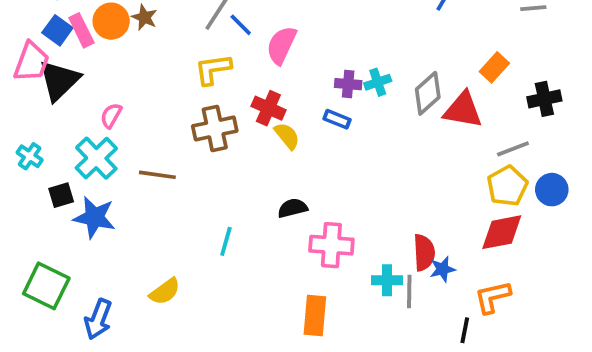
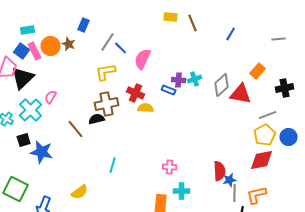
blue rectangle: (337, 119) -> (169, 90), moved
yellow semicircle: (287, 136) -> (146, 108), turned -49
cyan cross: (96, 158) -> (31, 110), moved
brown line: (157, 175) -> (76, 129), turned 42
black semicircle: (293, 208) -> (97, 119), moved
pink cross: (331, 245) -> (170, 167), size x0.6
cyan cross: (387, 280) -> (182, 191), moved
gray line: (409, 291) -> (235, 193), moved

